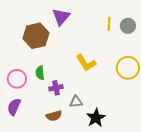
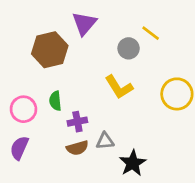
yellow line: (109, 24) -> (151, 33), turned -56
gray circle: (128, 26) -> (129, 48), moved
brown semicircle: (54, 116) -> (77, 148), moved

